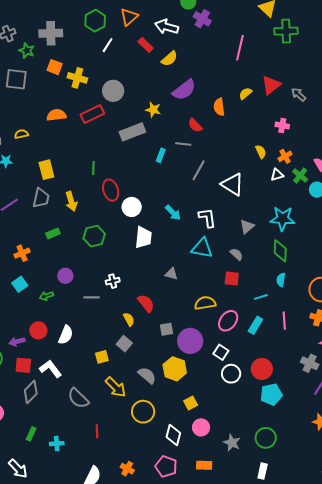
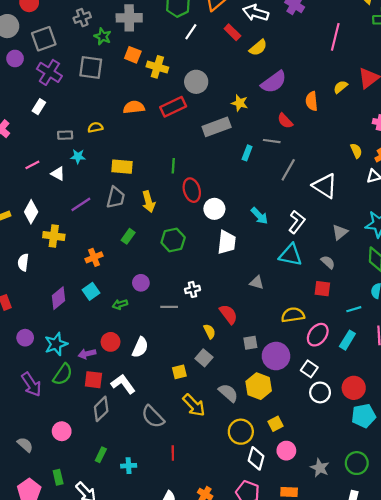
yellow rectangle: (46, 170) -> (122, 167), turned -72
white L-shape: (207, 218) -> (297, 222), turned 45
green rectangle: (53, 233) -> (128, 236), turned -32
yellow circle: (143, 412) -> (241, 432), moved

